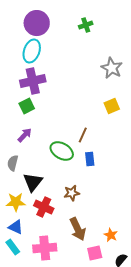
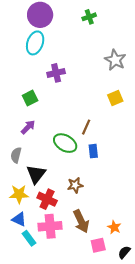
purple cross: (33, 81) -> (56, 73), moved, size x0.7
cyan rectangle: (13, 247) -> (29, 238), moved
pink cross: (45, 248) -> (50, 226), moved

